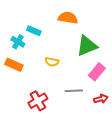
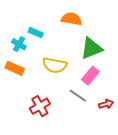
yellow semicircle: (52, 62) -> (55, 65), size x1.6
pink rectangle: (97, 72) -> (90, 76), moved
gray line: (74, 91) -> (78, 96), turned 36

